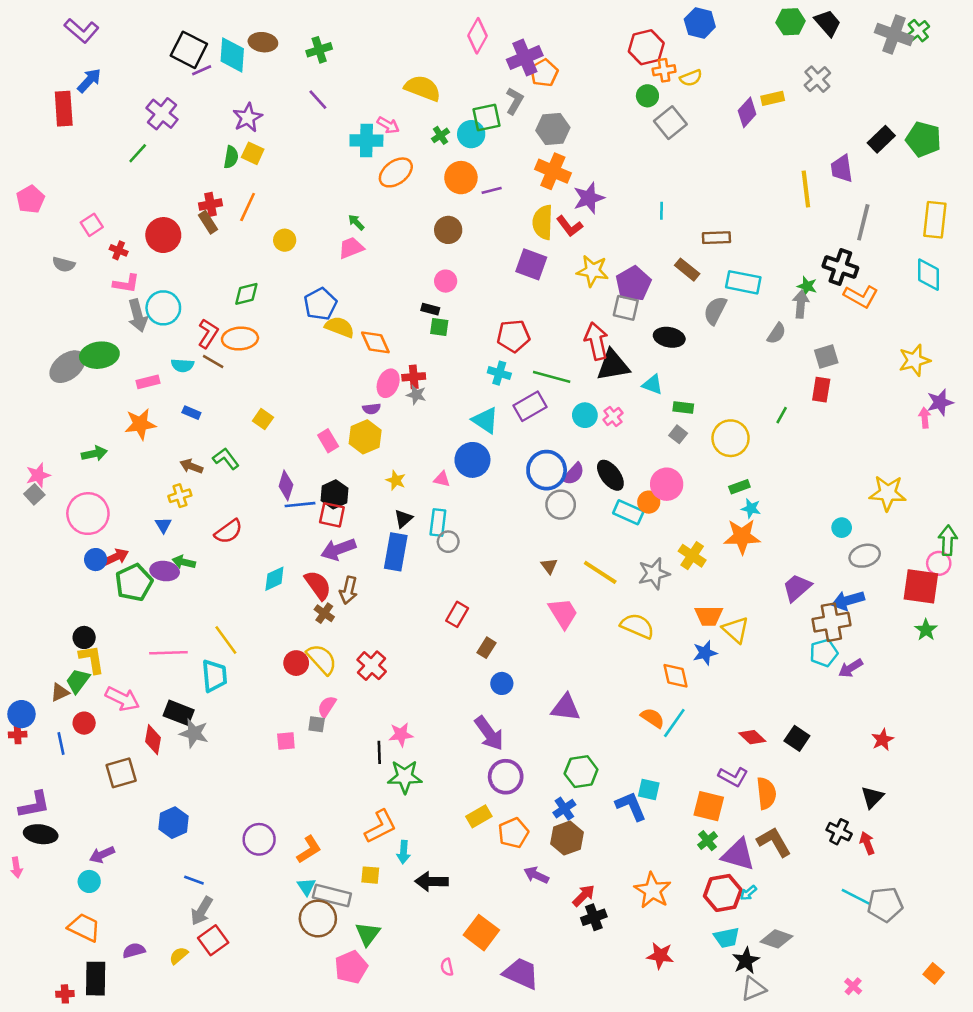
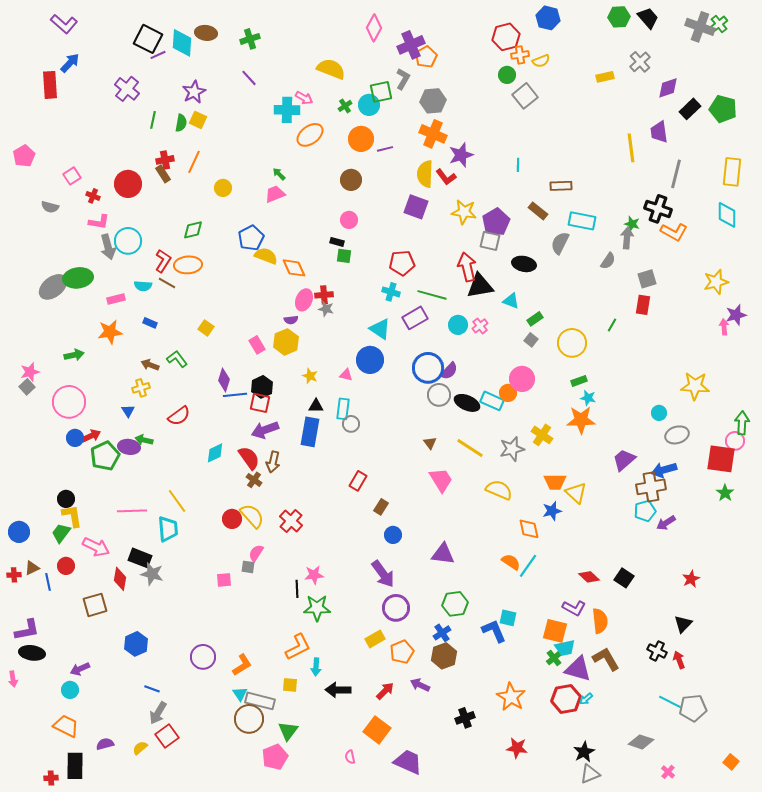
purple diamond: (747, 112) -> (668, 88), moved, turned 30
green line: (138, 153) -> (153, 120), moved, turned -30
green rectangle: (683, 408) -> (535, 319), turned -42
black ellipse: (610, 475) -> (467, 403), moved, turned -30
black triangle: (403, 519) -> (316, 406), turned 42
brown triangle: (60, 692) -> (32, 568), moved
blue circle: (21, 714) -> (19, 532), moved
red arrow: (584, 896) -> (385, 691), moved
cyan trapezoid: (727, 938) -> (565, 648), moved
gray diamond: (776, 939) -> (641, 742), moved

